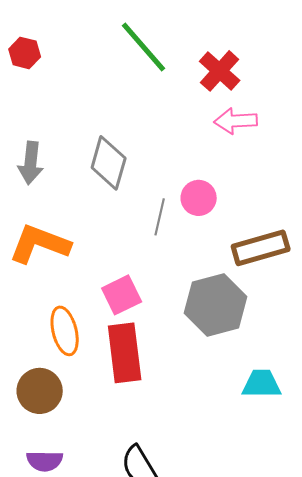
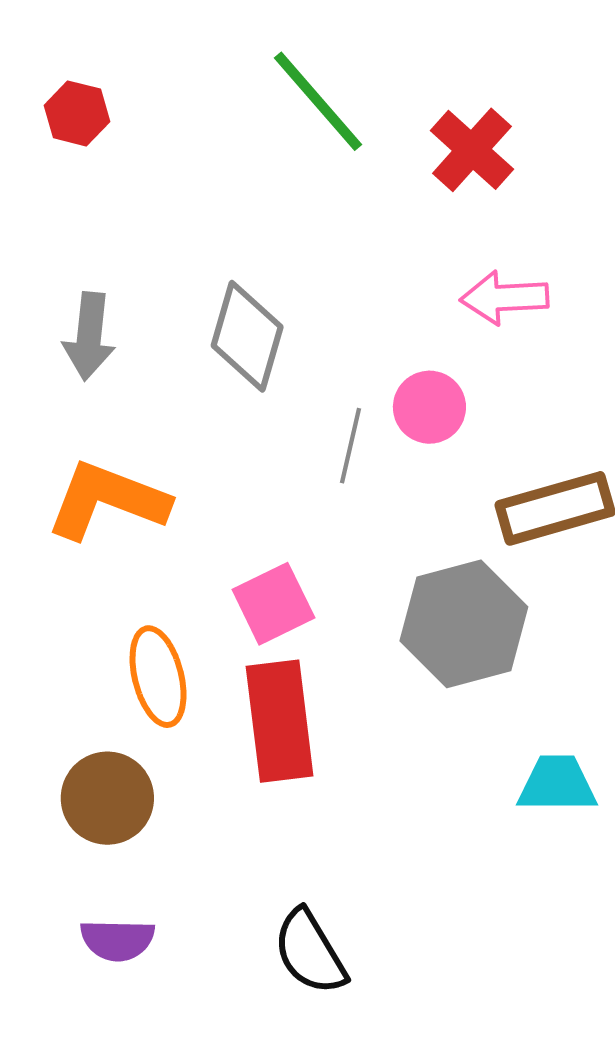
pink arrow: (236, 121) -> (504, 298), moved

